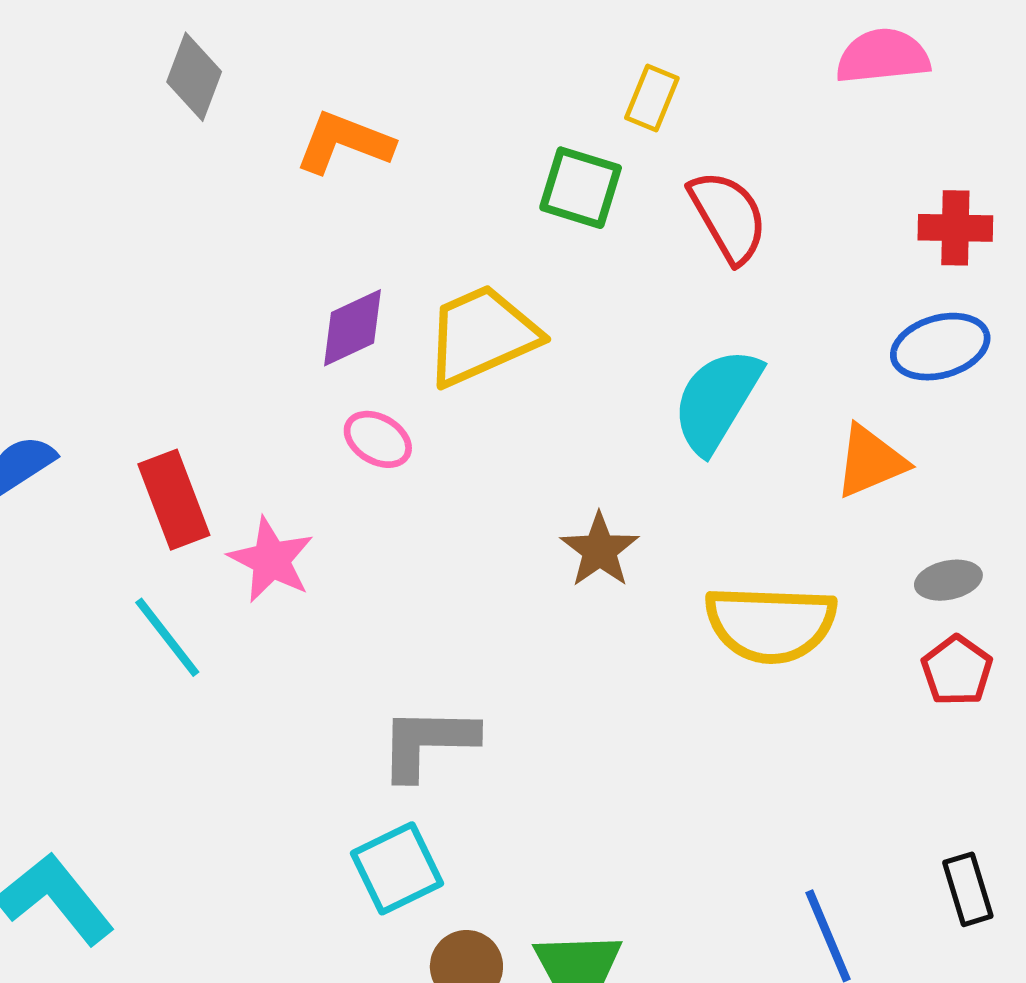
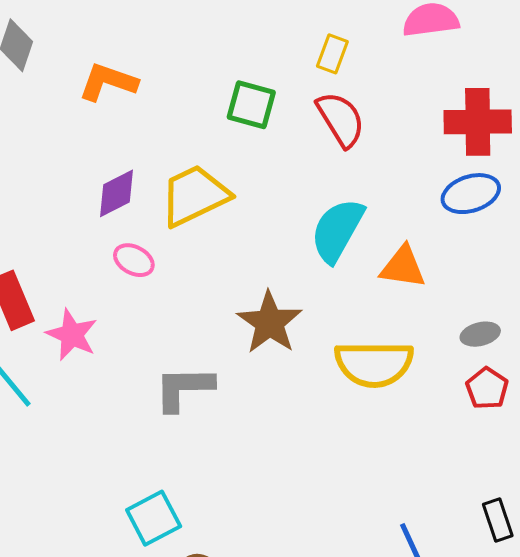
yellow rectangle: (652, 98) -> (332, 54), moved
red cross: (955, 228) -> (478, 122), size x1.5
orange triangle: (870, 461) -> (403, 267), moved, turned 33
brown star: (599, 550) -> (269, 323), size x1.4
gray L-shape: (428, 742) -> (184, 388), moved

